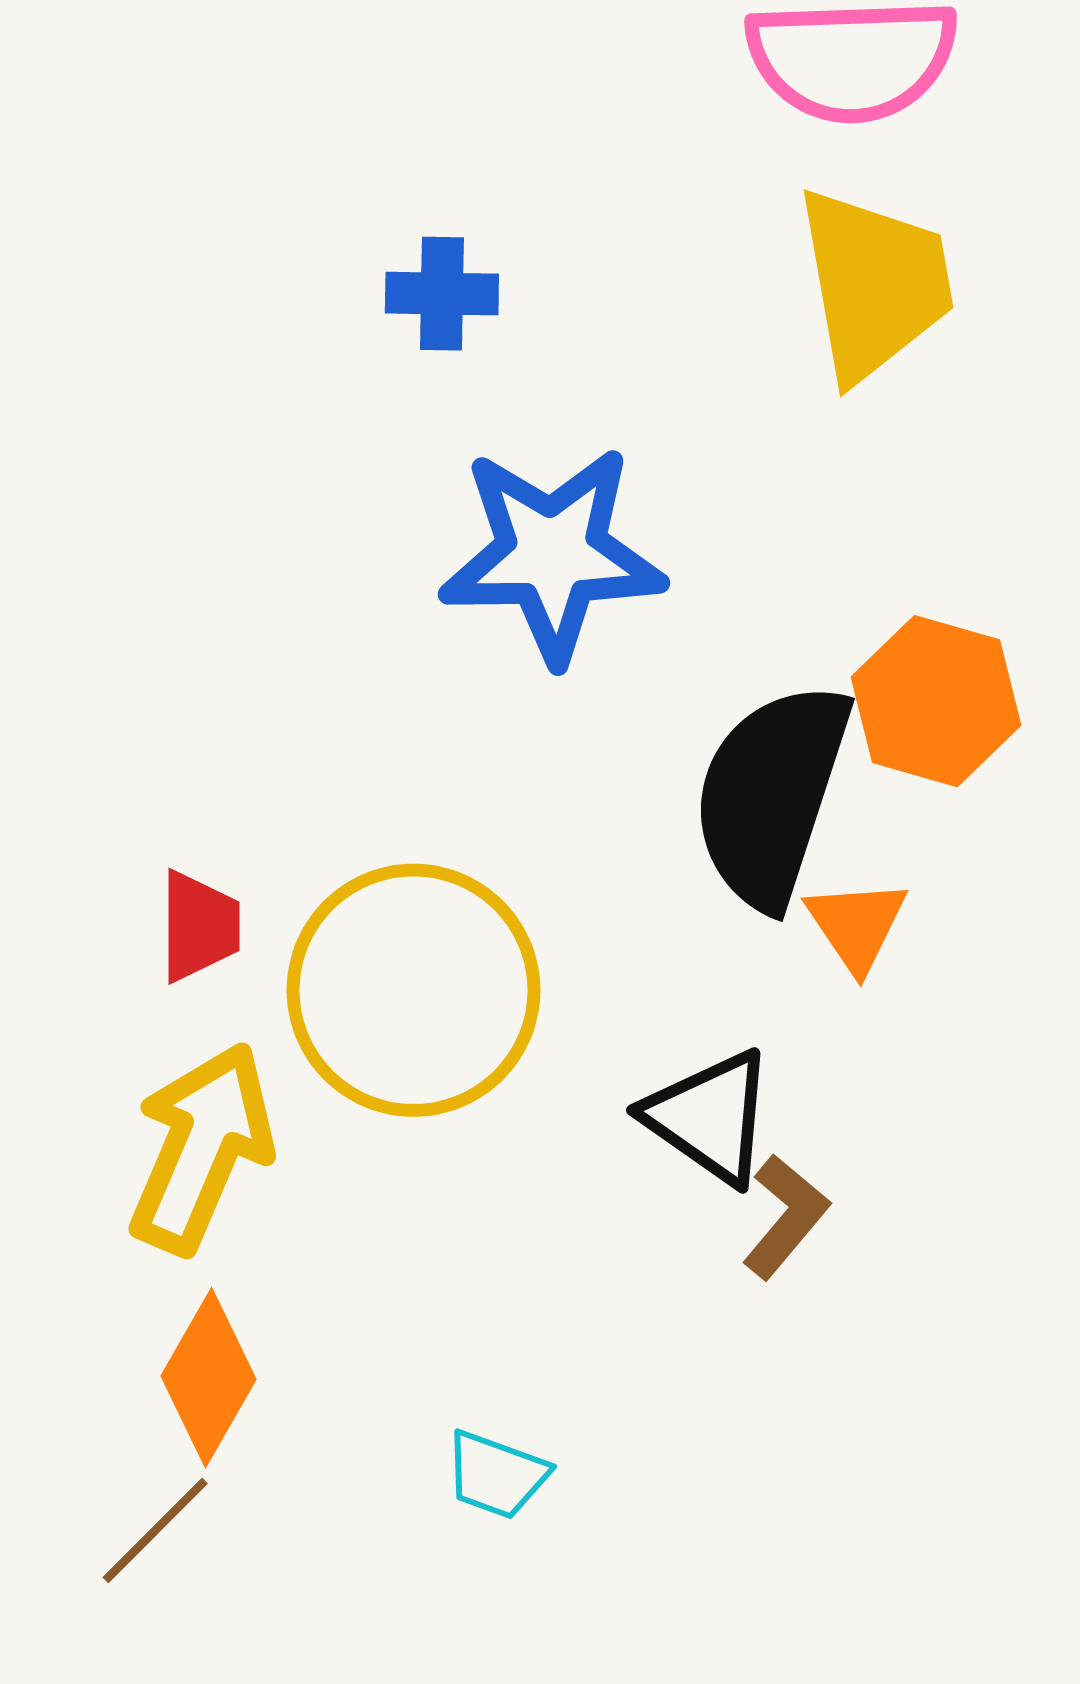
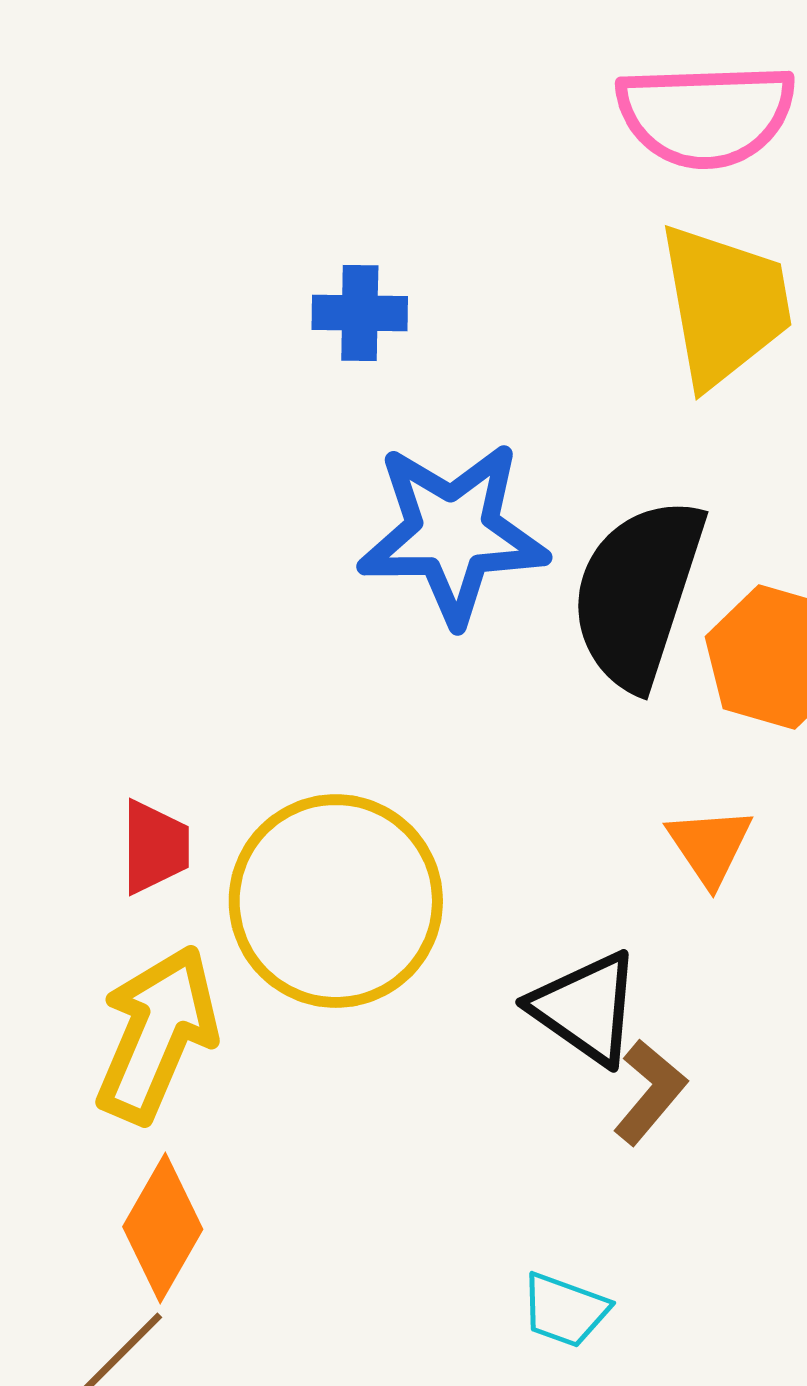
black semicircle: (771, 795) -> (638, 593), moved
cyan trapezoid: (496, 1475) -> (565, 1310), moved

